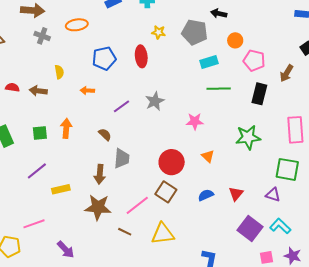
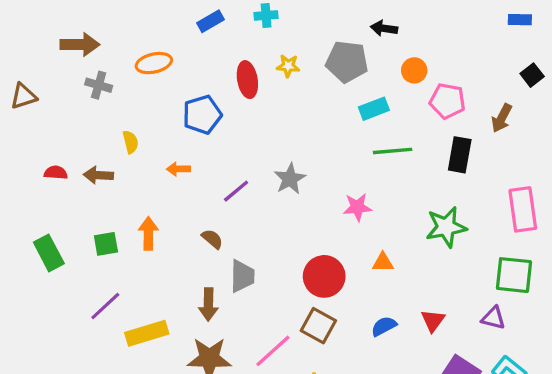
red ellipse: (141, 56) -> (247, 80), moved
orange triangle: (208, 156) -> (383, 262), turned -40
yellow rectangle: (61, 189) -> (147, 333), size x1.4

